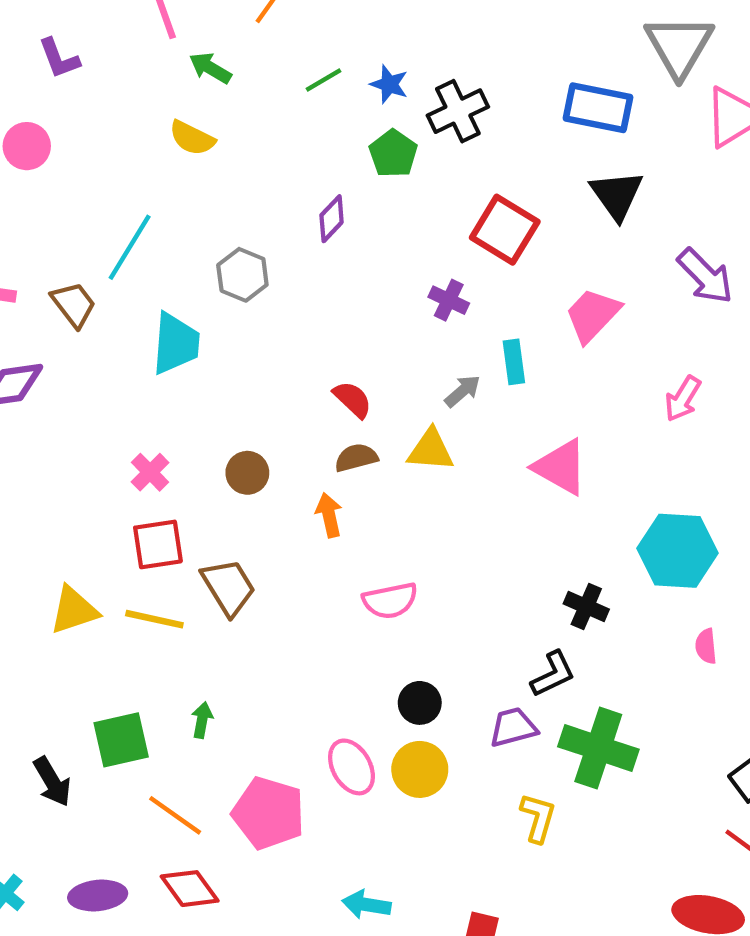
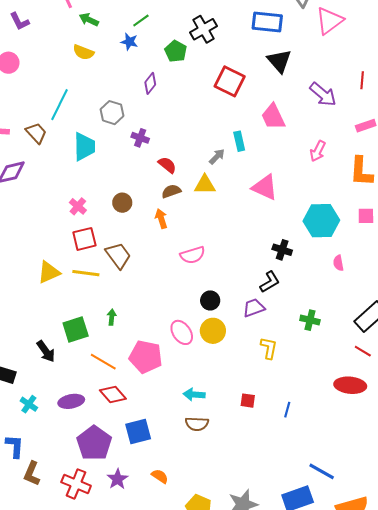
blue star: (389, 84) -> (129, 42), moved
purple cross: (449, 300) -> (140, 138), moved
pink trapezoid: (592, 315) -> (273, 117), turned -64
green cross: (598, 748) -> (310, 320), moved, size x0.6

